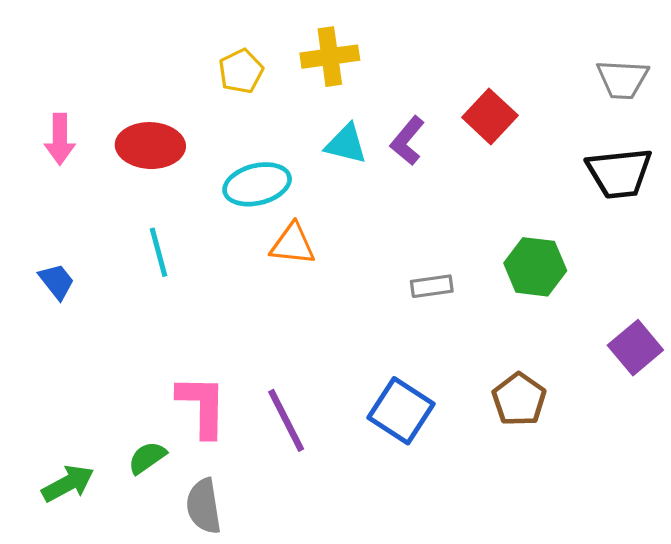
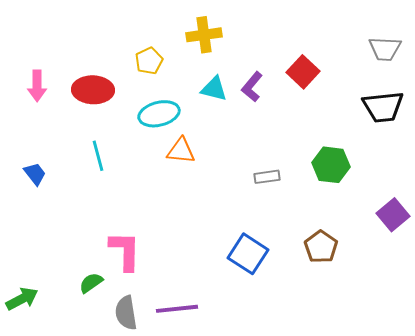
yellow pentagon: (241, 71) -> (149, 61), moved
purple line: (286, 420) -> (177, 309), moved, turned -69
green arrow: (68, 484) -> (22, 299), moved

